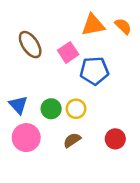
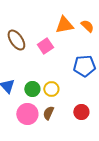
blue pentagon: (94, 71) -> (84, 66), moved
pink circle: (26, 138) -> (27, 114), moved
brown semicircle: (72, 140) -> (48, 113), turned -32

